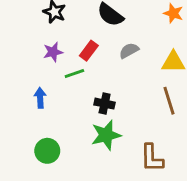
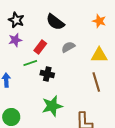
purple star: (53, 52) -> (15, 40), moved
black cross: (105, 104) -> (47, 74), moved

